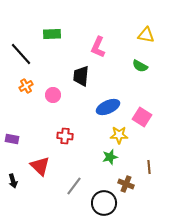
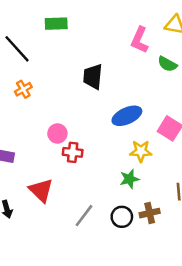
pink L-shape: (98, 47) -> (140, 40), moved
pink circle: (53, 95) -> (57, 133), moved
brown cross: (126, 184) -> (150, 213), turned -35
black circle: (104, 203) -> (122, 217), moved, size x0.7

